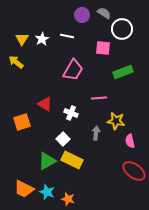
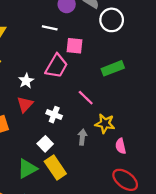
white star: (42, 39) -> (26, 81), moved
pink square: (103, 48) -> (74, 46), moved
pink line: (99, 98) -> (86, 98), turned 49
red triangle: (45, 104) -> (25, 104), turned 42
yellow rectangle: (72, 160) -> (55, 167), turned 30

